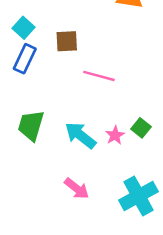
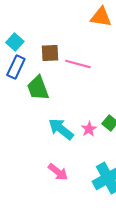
pink line: (99, 76) -> (78, 64), moved
green trapezoid: (31, 125) -> (38, 88), moved, turned -36

